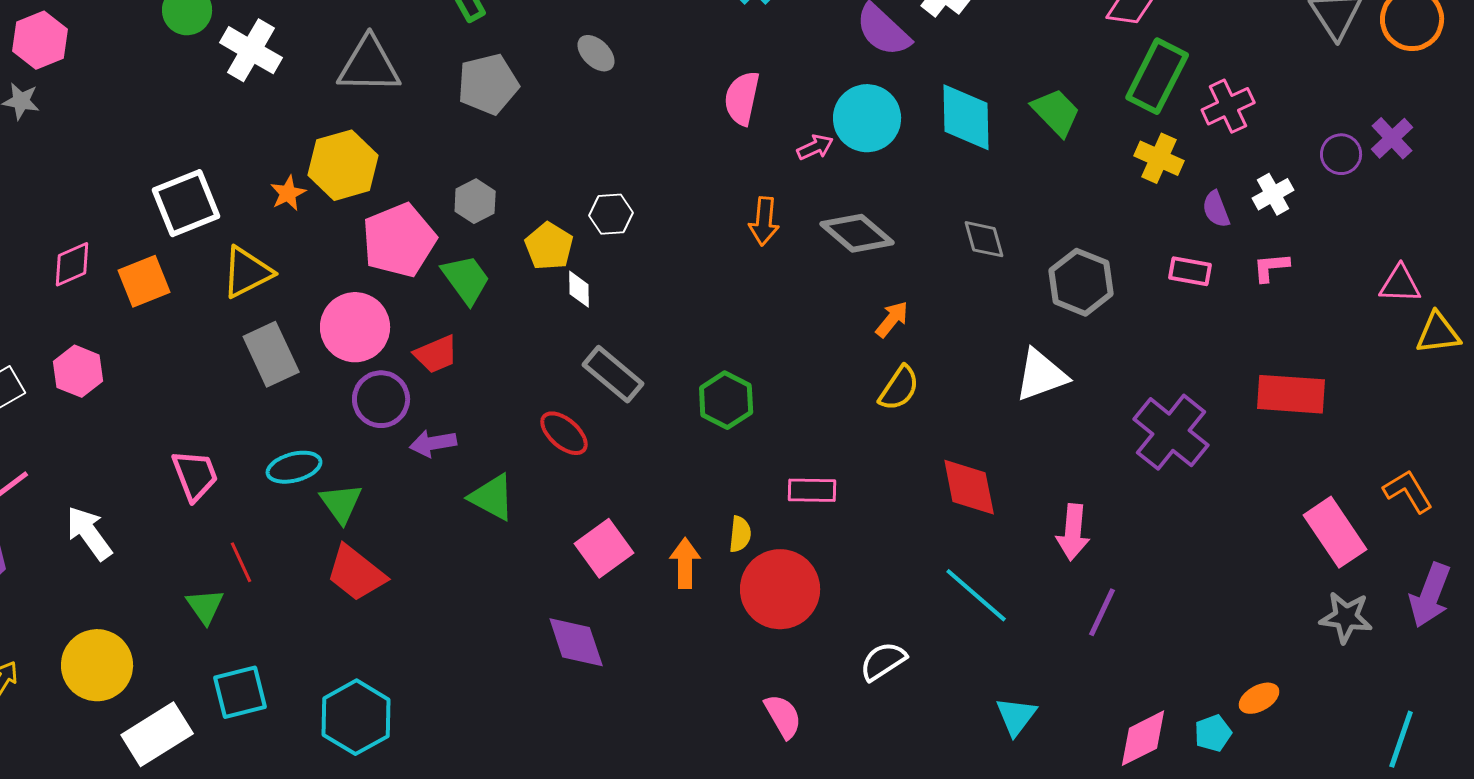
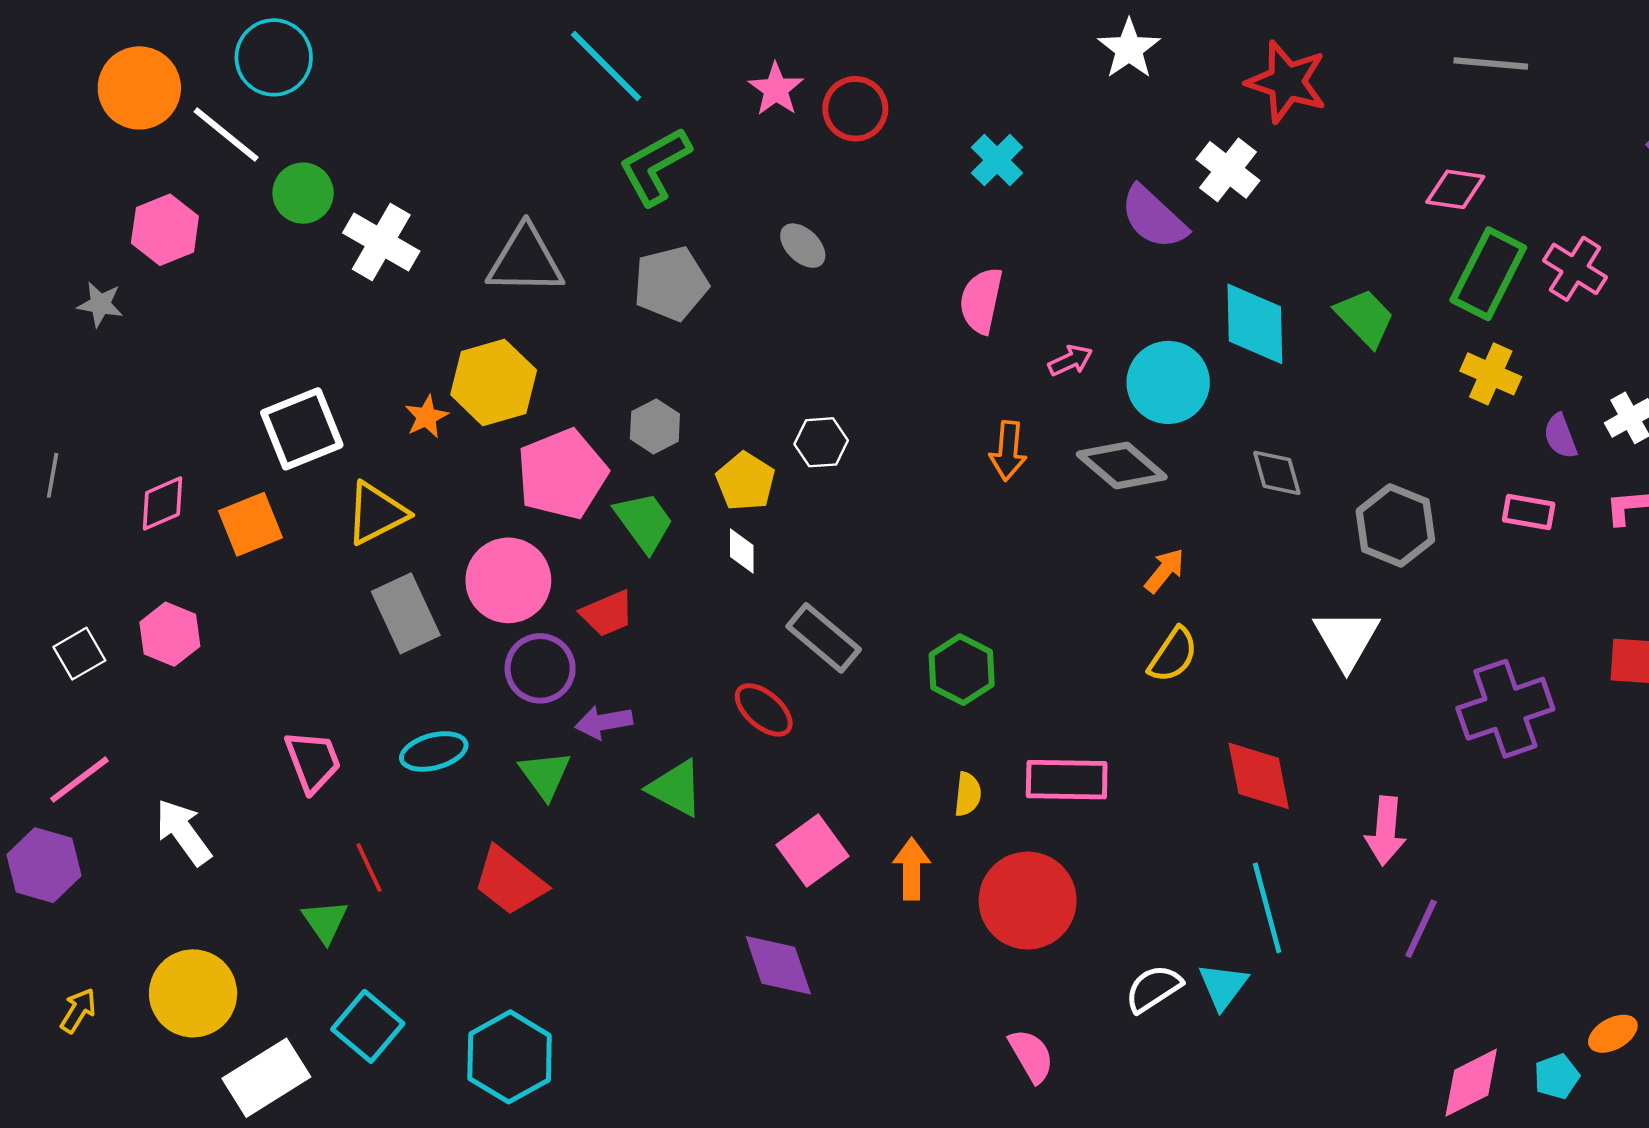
pink hexagon: (40, 40) -> (165, 230), moved
pink cross: (1228, 106) -> (1575, 269), moved, turned -33
cyan circle: (867, 118) -> (1168, 382), moved
white diamond: (579, 289) -> (742, 551), moved
white triangle: (1041, 375) -> (1347, 639), turned -40
purple cross: (1171, 432) -> (1505, 709), turned 32
pink rectangle: (812, 490) -> (1067, 780), size x1.4
green triangle: (341, 503) -> (545, 775), moved
yellow semicircle: (740, 534) -> (968, 794), moved
cyan line: (976, 595) -> (1267, 908), turned 34
cyan square: (240, 692) -> (368, 1026), turned -36
cyan triangle: (1016, 716) -> (1223, 986), moved

